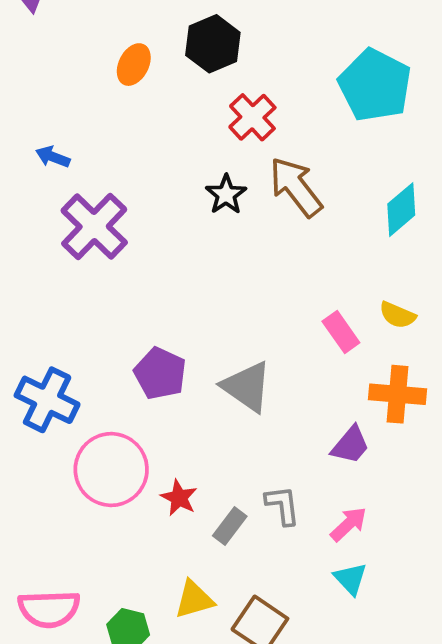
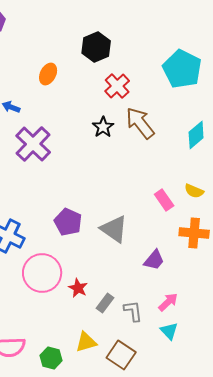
orange ellipse: (134, 65) -> (48, 74), moved
purple trapezoid: (350, 445) -> (154, 260), moved
gray L-shape: (283, 505) -> (133, 311), moved

